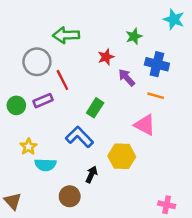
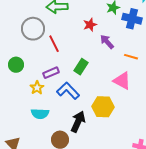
blue cross: (157, 64) -> (132, 19), moved
purple rectangle: (43, 101) -> (51, 73), moved
yellow star: (28, 147) -> (37, 88), moved
black arrow: (91, 174) -> (78, 122), size x1.5

